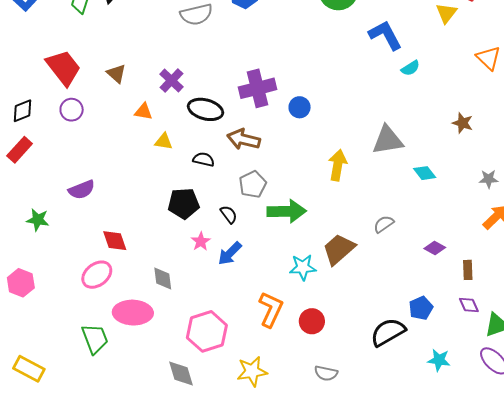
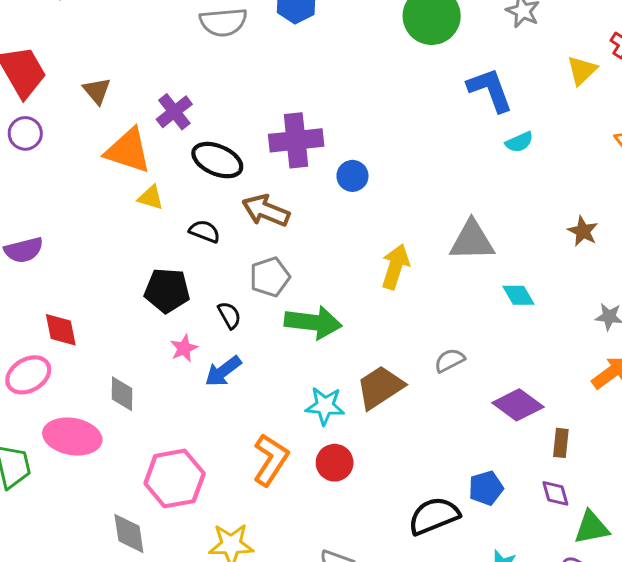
orange triangle: (144, 112) -> (128, 151), size x1.8
purple diamond: (435, 248) -> (518, 405), size x1.6
red circle: (312, 321) -> (335, 463), moved

